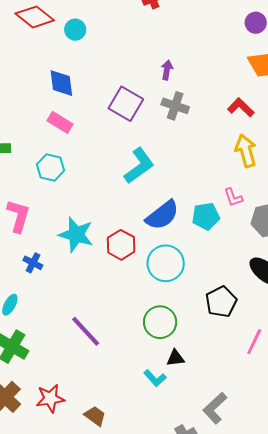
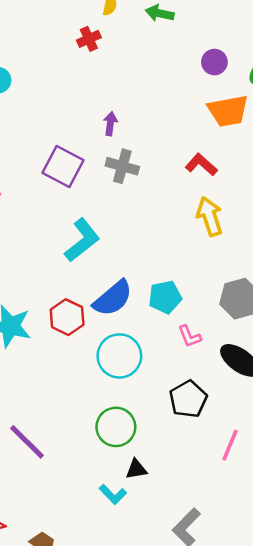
pink L-shape: (233, 197) -> (189, 336), moved
red hexagon: (121, 245) -> (67, 317), moved

